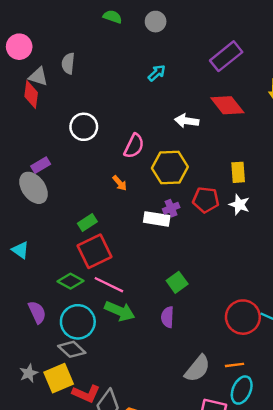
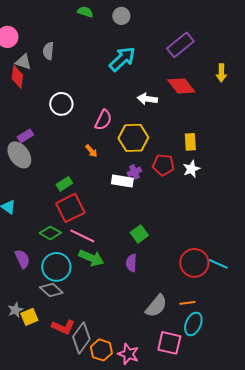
cyan arrow: (157, 73) -> (122, 59), size x1.8
white star: (239, 205) -> (191, 169), turned 30
yellow square: (59, 378) -> (29, 317), moved, size x0.7

